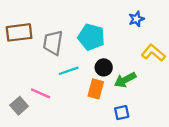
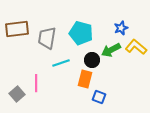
blue star: (136, 19) -> (121, 28), moved
green arrow: (125, 80) -> (111, 50), moved
pink line: (41, 93) -> (36, 83), turned 66
blue square: (122, 113) -> (99, 97), moved, turned 32

